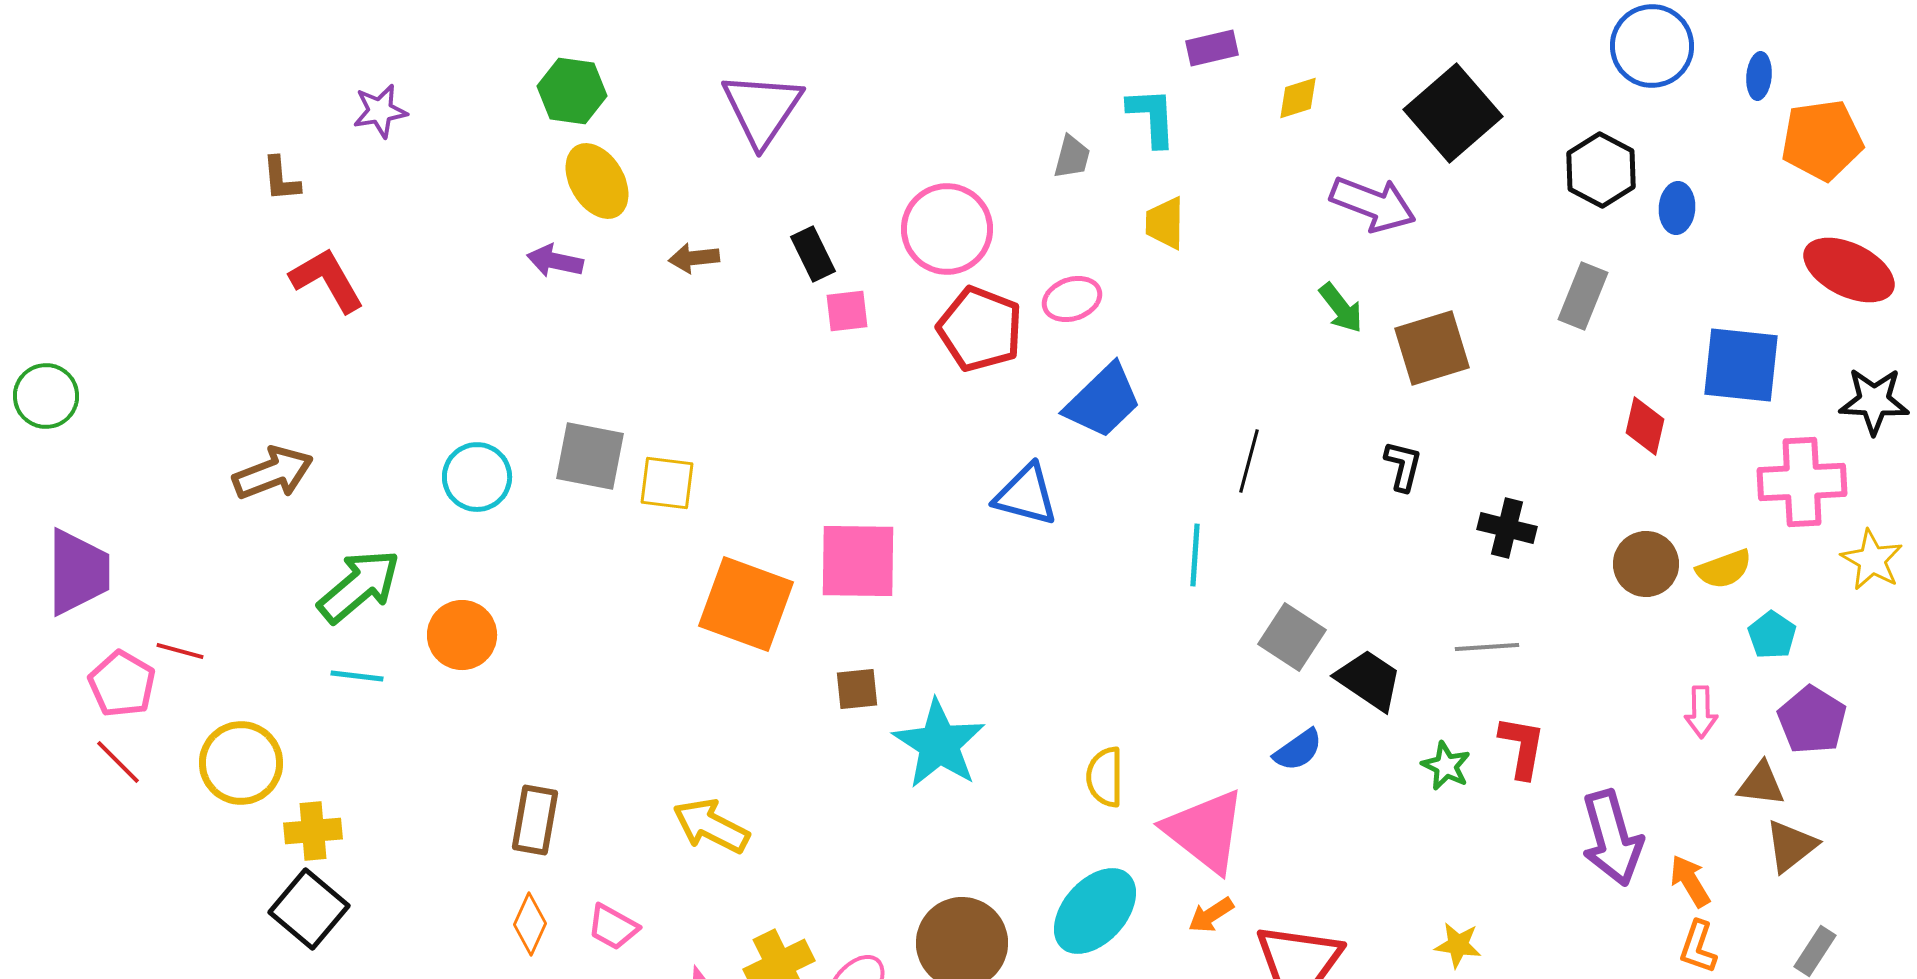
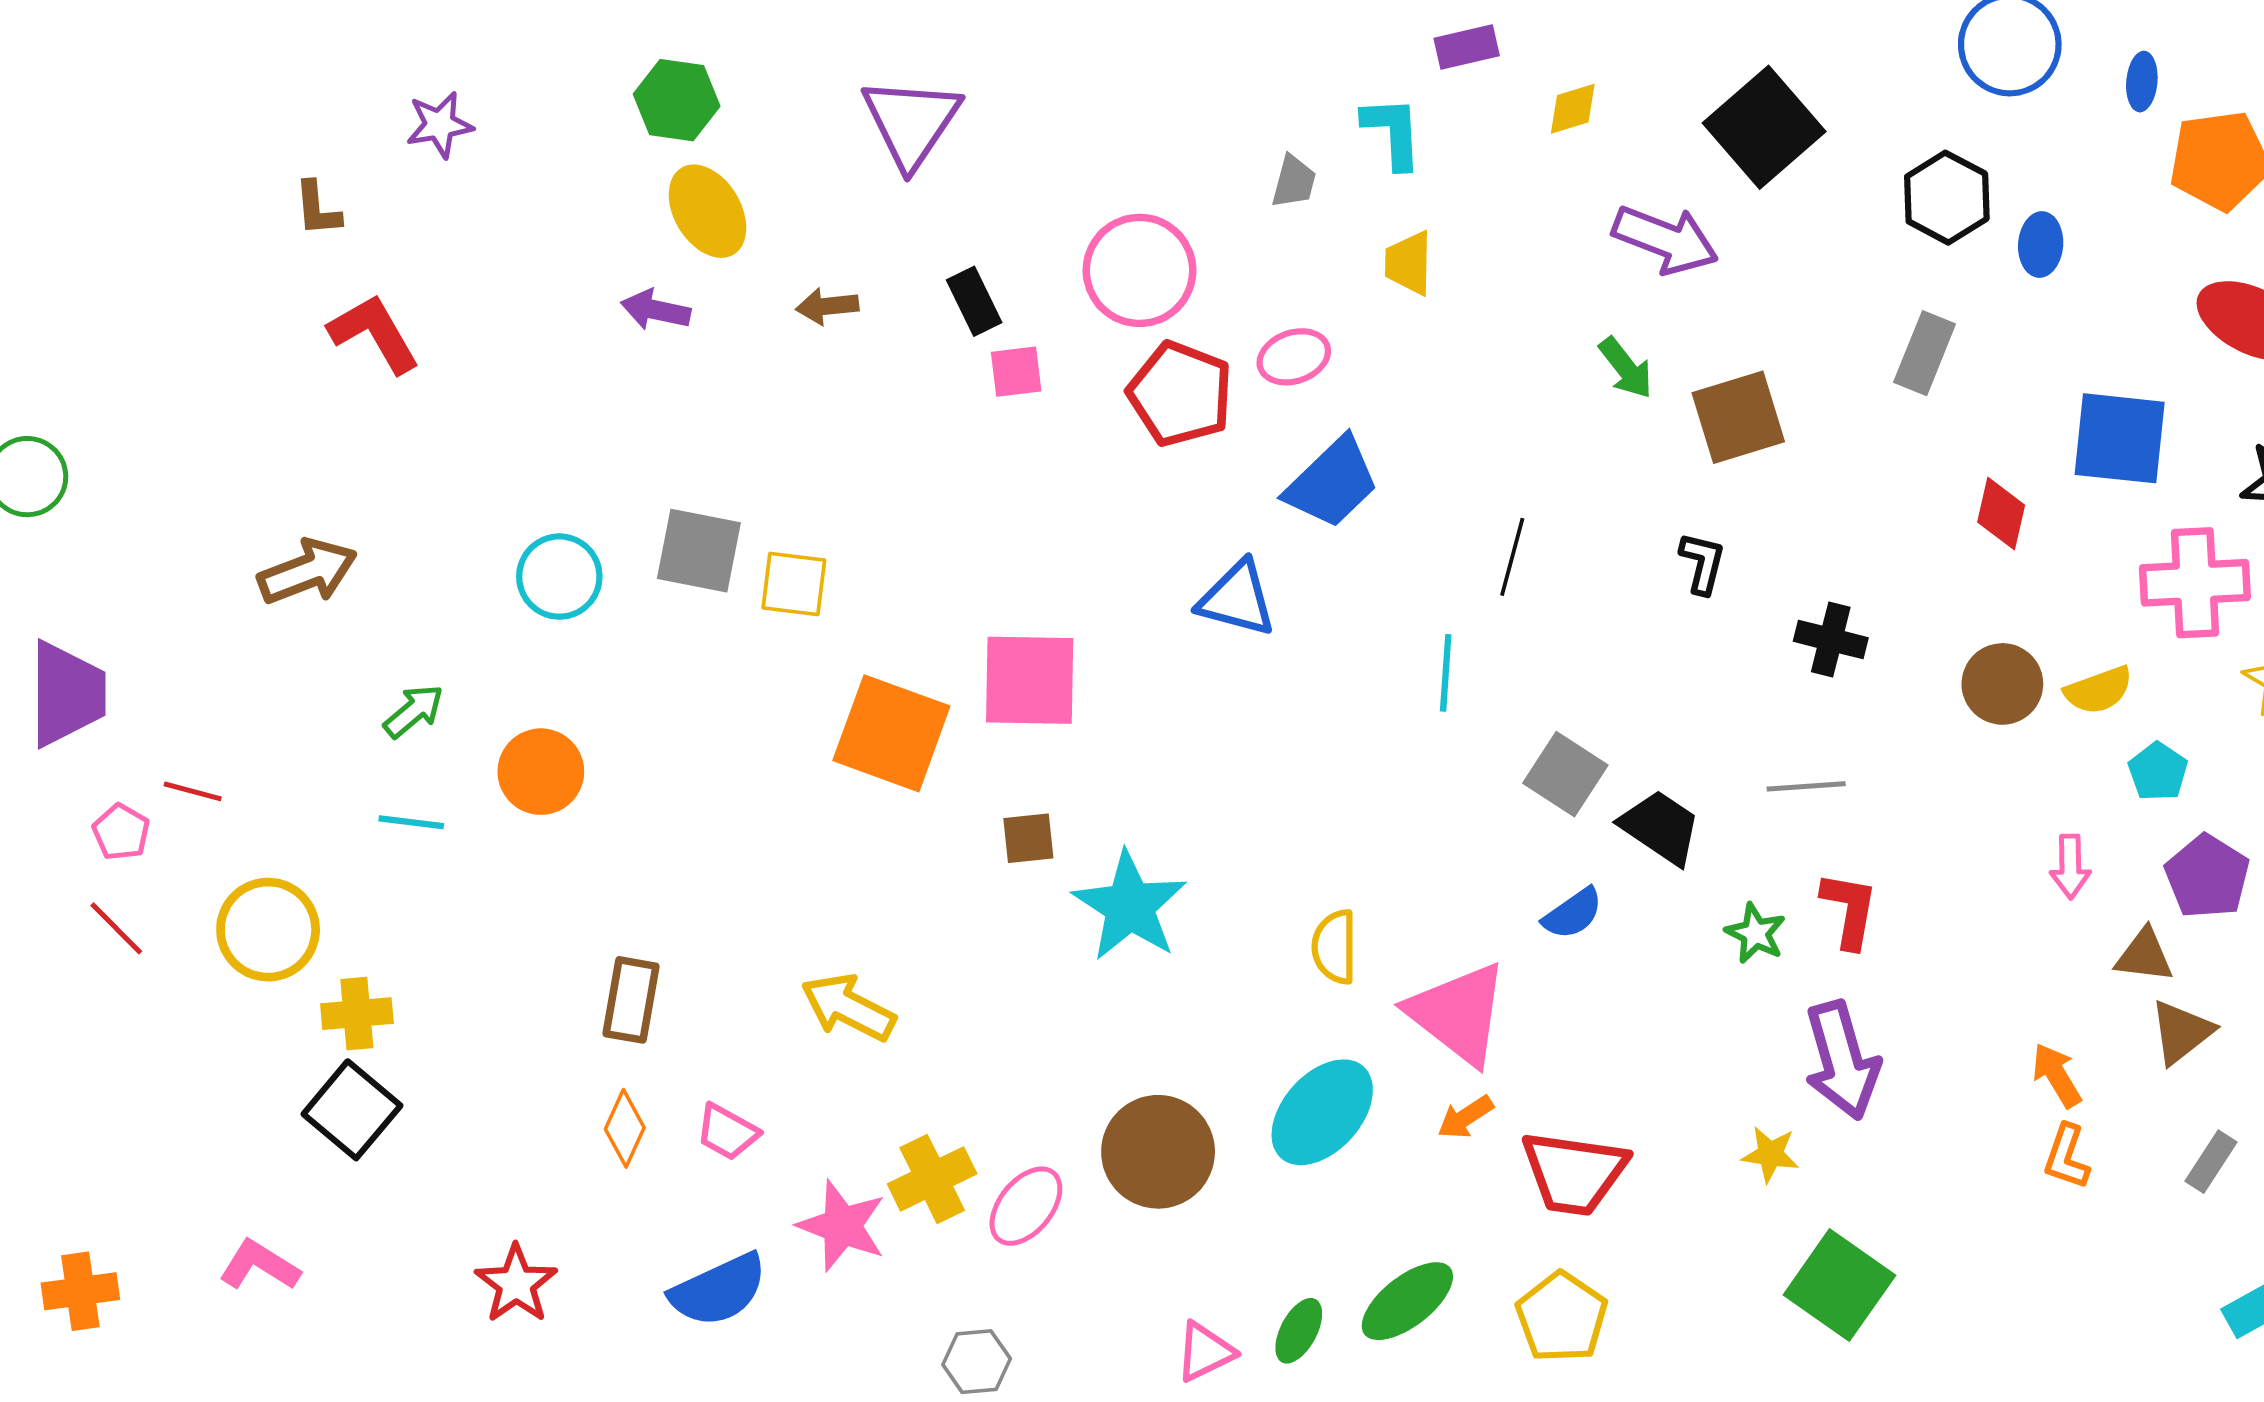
green arrow: (359, 586) -> (414, 711), size x0.6
pink pentagon: (122, 684) -> (121, 832), size x0.7
purple arrow: (1612, 838) -> (1842, 1060), moved

